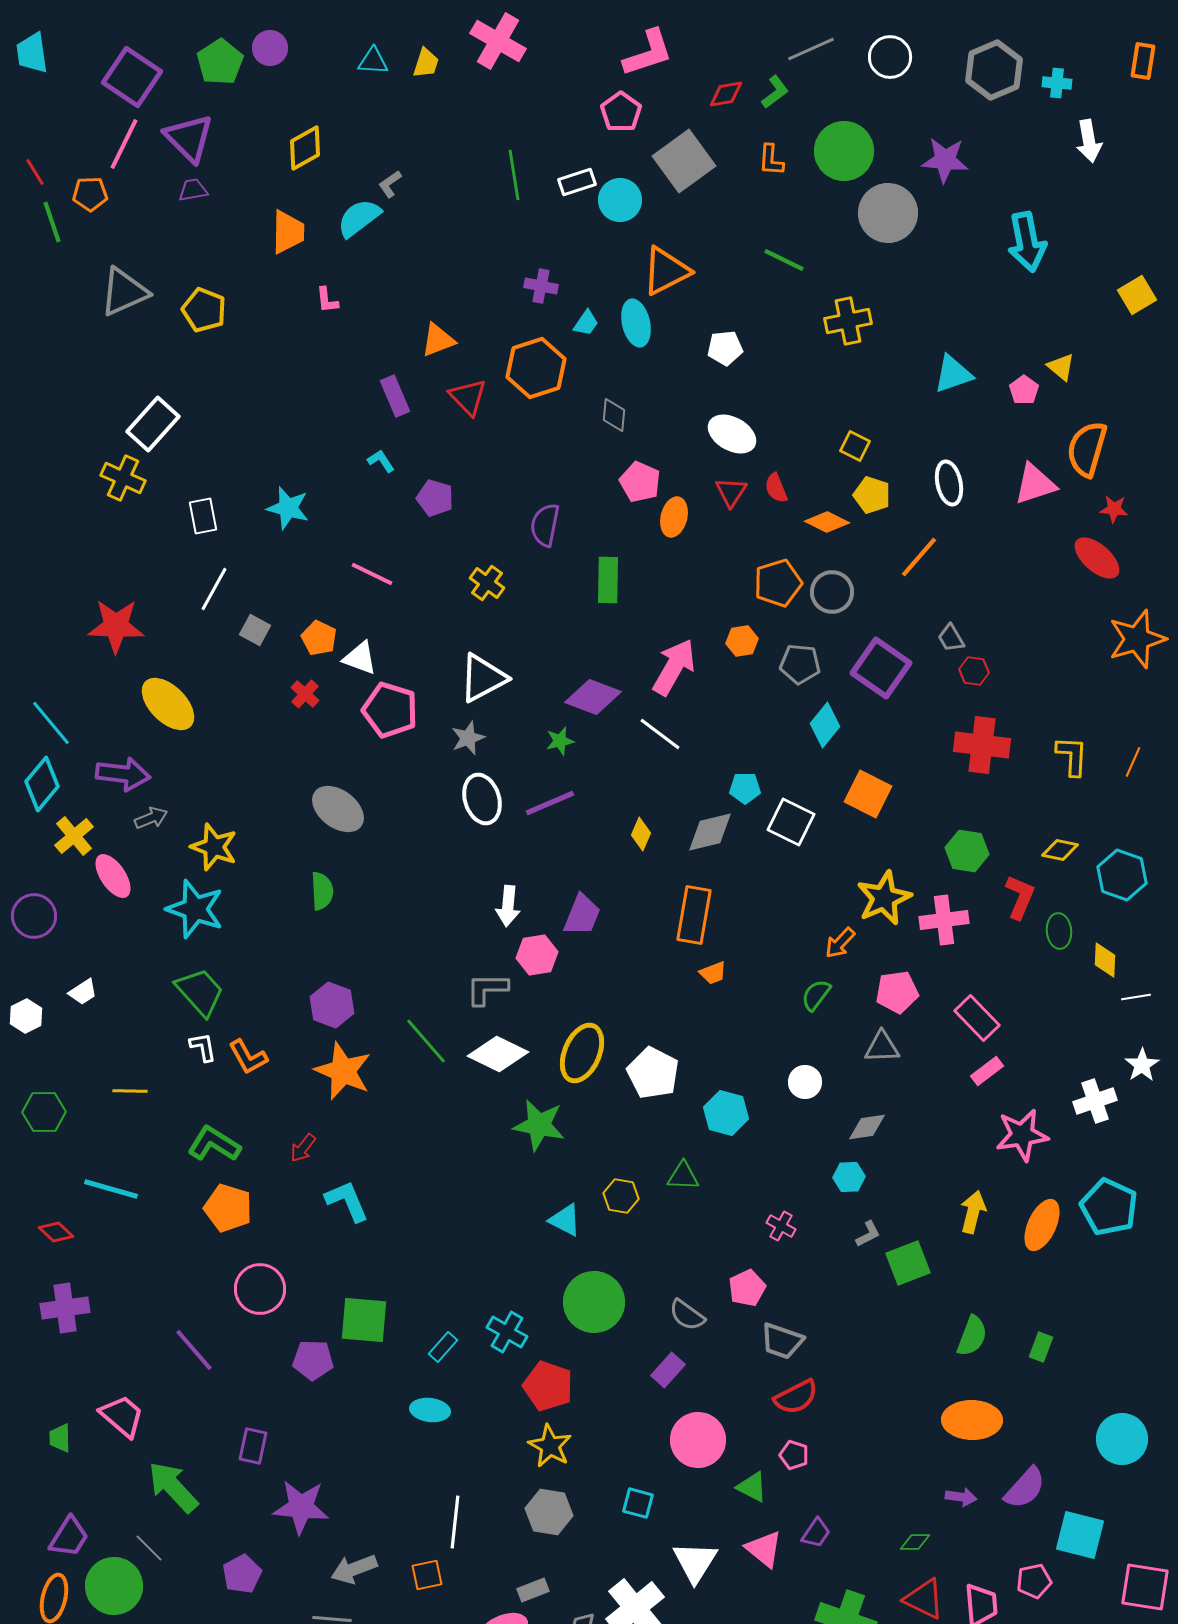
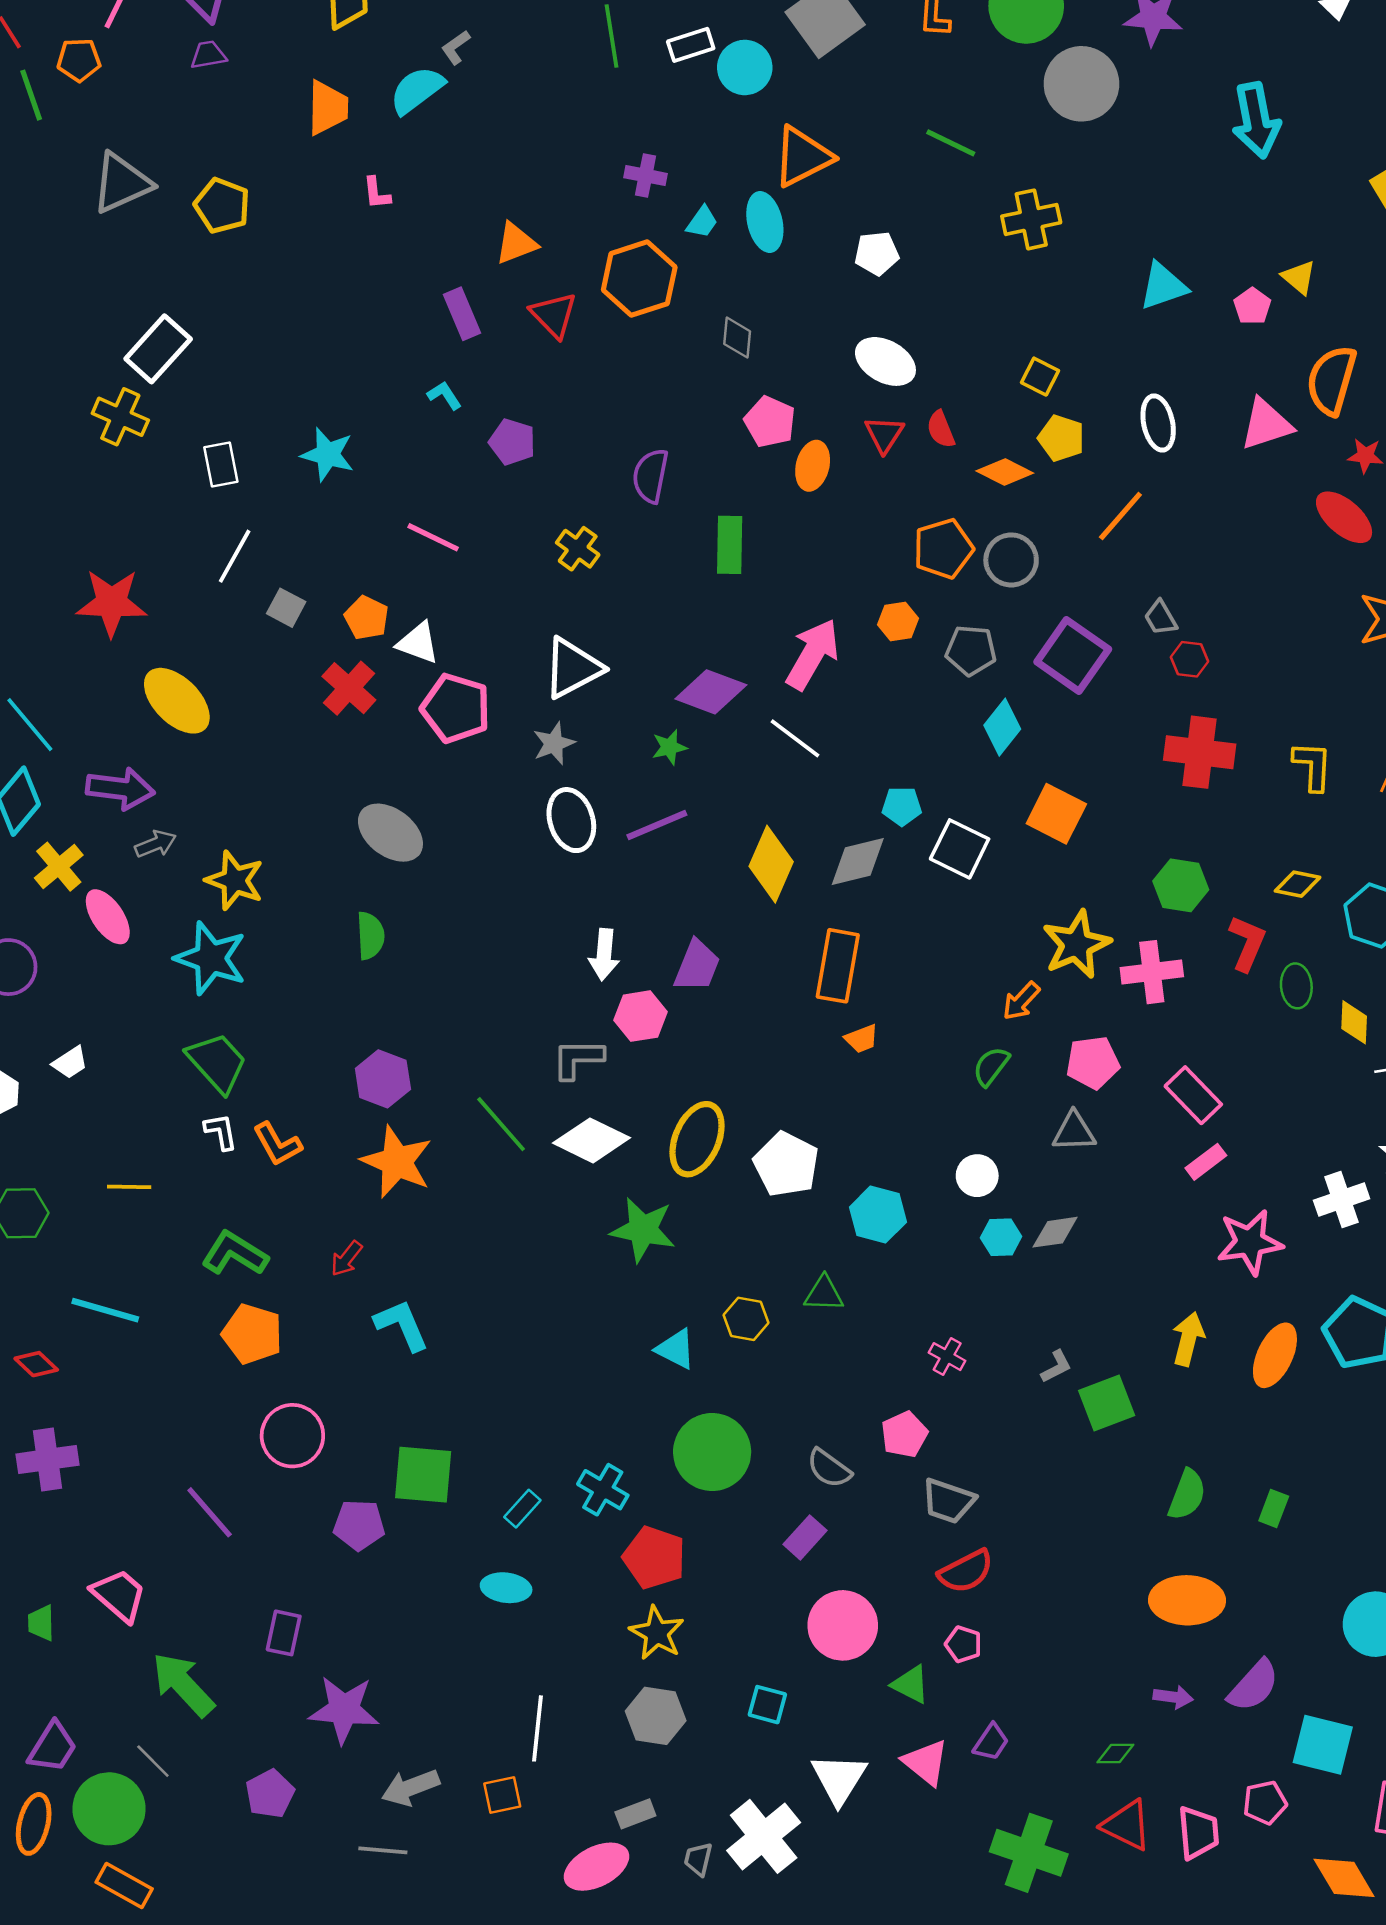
red cross: (305, 694) -> (349, 688), size x1.5
yellow diamond: (641, 834) -> (771, 864), size x1.8
cyan hexagon: (849, 1177) -> (1001, 1237), moved

